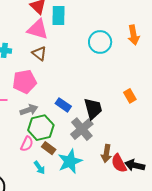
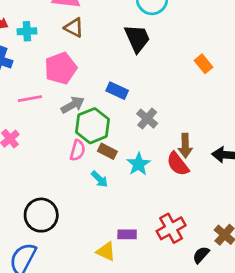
black trapezoid: (93, 109) -> (137, 38), moved
gray cross: (82, 129) -> (147, 119), size x0.7
cyan star: (70, 161) -> (139, 164), size x0.7
red semicircle: (119, 163) -> (178, 164), moved

